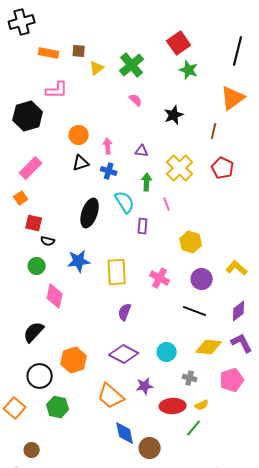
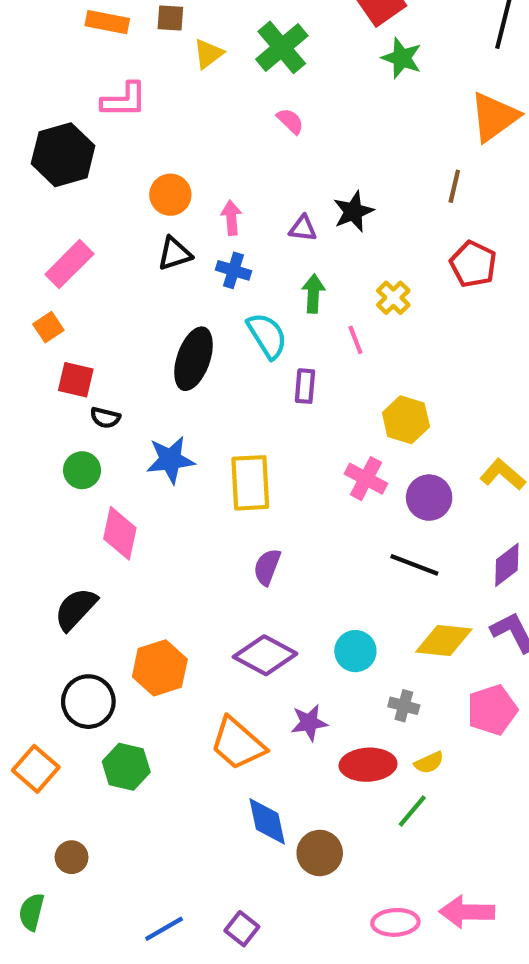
black star: (174, 115) -> (353, 212), moved
yellow cross: (180, 168) -> (393, 298), moved, size x0.6
pink cross: (160, 278) -> (366, 479), moved

